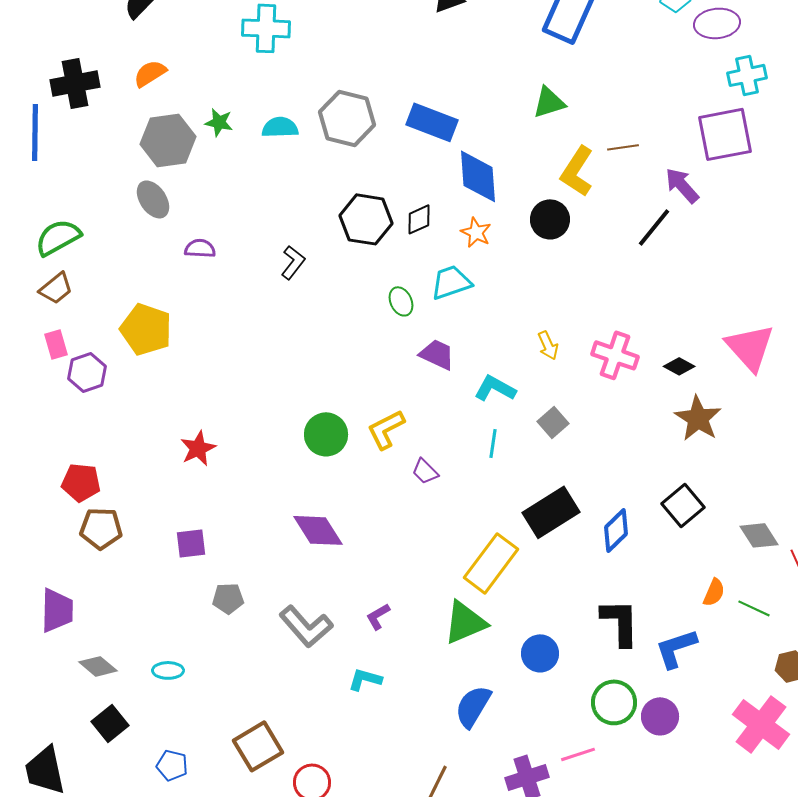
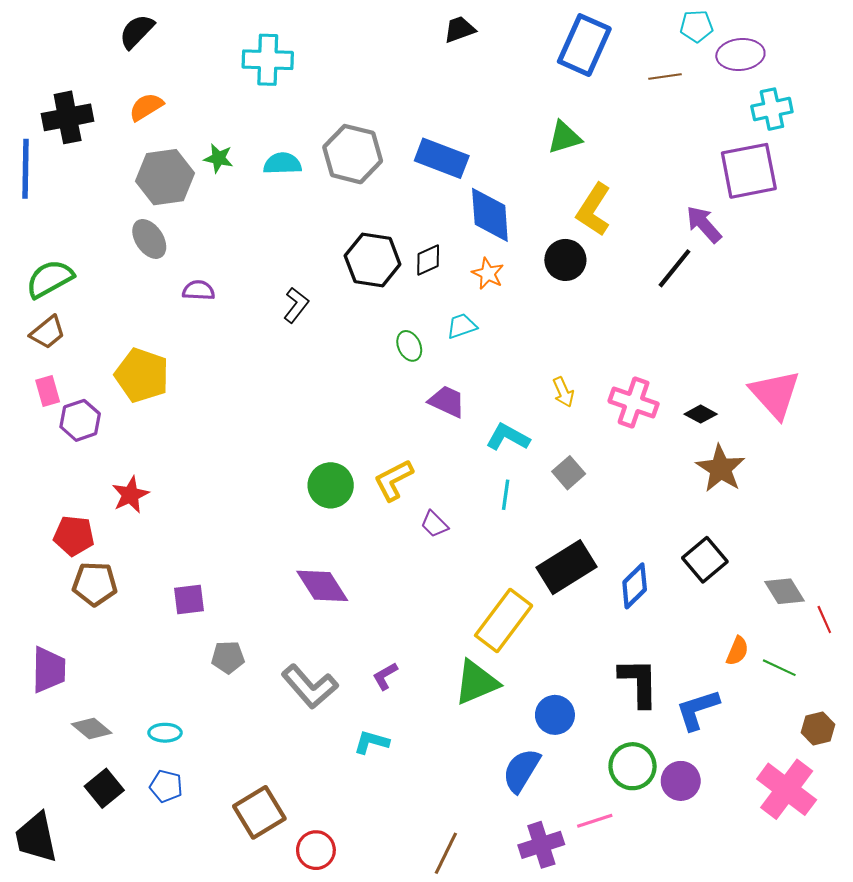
brown line: (623, 147) -> (665, 77), moved
cyan trapezoid: (451, 282) -> (462, 326), size x0.7
red star: (198, 448) -> (130, 495), moved
blue semicircle: (473, 706) -> (521, 770), moved
blue pentagon: (172, 765) -> (166, 786), moved

